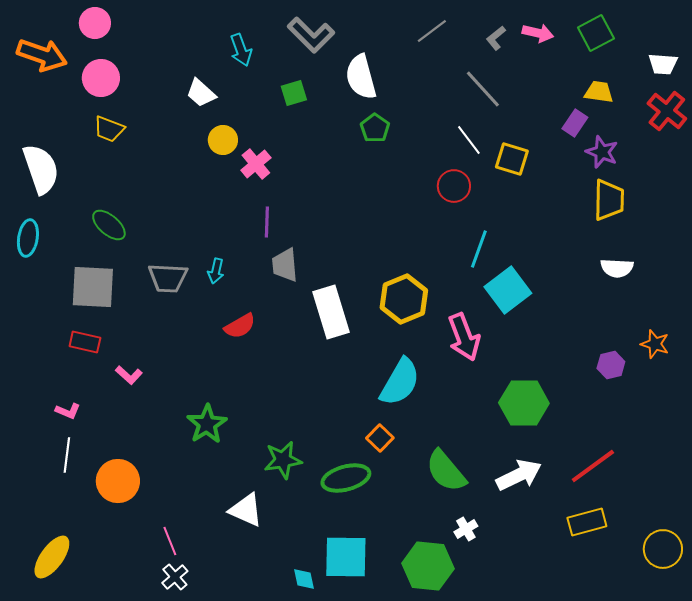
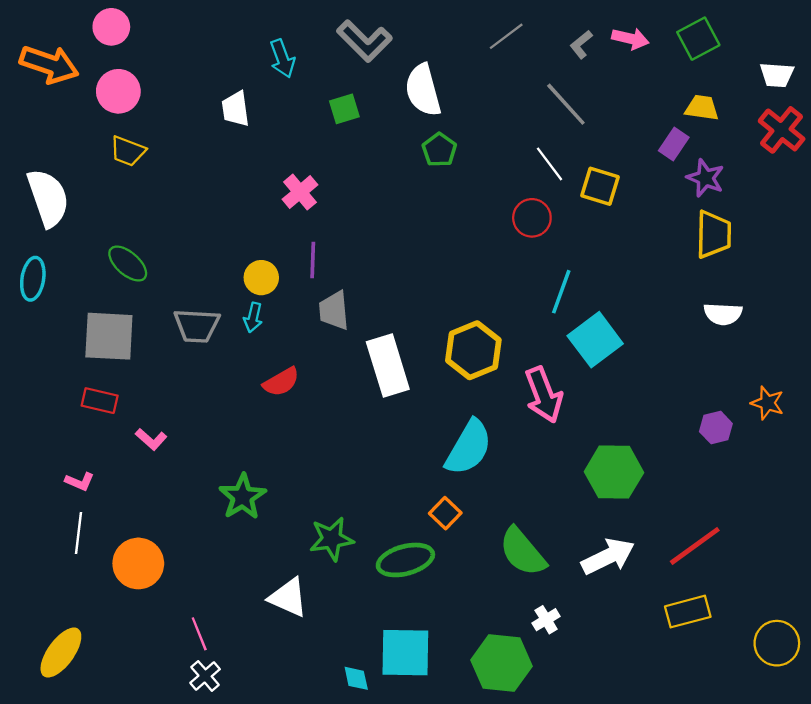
white trapezoid: (201, 93) -> (236, 109), turned 40
yellow circle: (223, 140) -> (261, 278), moved

